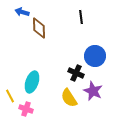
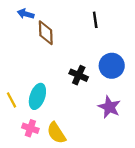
black cross: (76, 73) -> (79, 75), moved
yellow line: (10, 96) -> (12, 100), moved
yellow semicircle: (69, 98) -> (56, 133), moved

